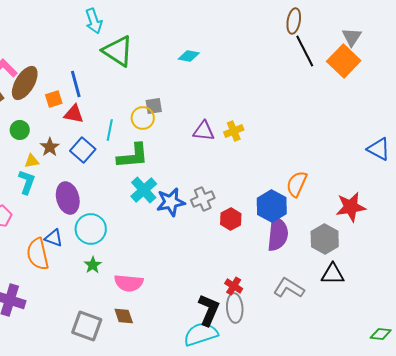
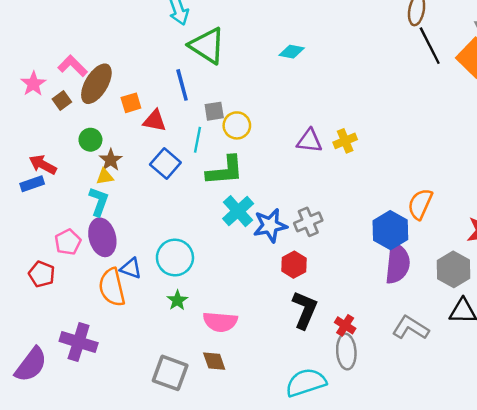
blue line: (76, 84) -> (182, 85), moved
gray square: (154, 106) -> (214, 111), moved
brown star: (50, 147) -> (111, 160), moved
purple ellipse: (68, 198) -> (102, 237), moved
red hexagon: (231, 219) -> (294, 265), moved
black L-shape: (209, 310) -> (305, 310), moved

